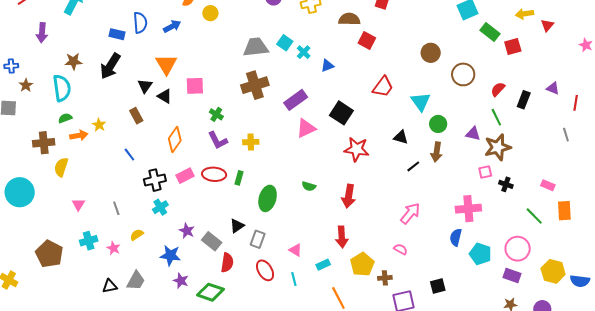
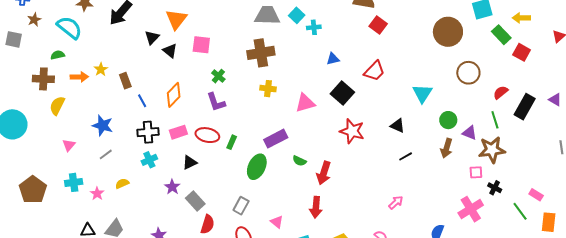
yellow arrow: (524, 14) -> (521, 18), moved
red square: (513, 47) -> (522, 52), turned 36
cyan cross: (304, 52) -> (314, 27), turned 32
brown circle: (431, 53) -> (448, 32), moved, size x1.5
blue triangle: (327, 66) -> (333, 59), moved
red trapezoid: (383, 87) -> (374, 71), moved
cyan semicircle: (62, 88) -> (69, 28), turned -52
purple rectangle: (296, 100) -> (276, 139), moved
black rectangle: (524, 100) -> (525, 107), size x1.4
brown rectangle: (136, 116) -> (125, 81), moved
green semicircle: (65, 118) -> (58, 55), moved
green circle: (438, 124) -> (448, 120), moved
yellow cross: (251, 142) -> (268, 89), moved
brown arrow: (437, 152) -> (447, 148), moved
blue line: (129, 155) -> (142, 101), moved
red arrow: (349, 196) -> (324, 173), moved
gray line: (116, 208) -> (106, 154), turned 64
pink cross: (468, 209) -> (471, 209), moved, turned -35
pink arrow: (410, 213) -> (396, 202), size x0.7
green line: (534, 216) -> (520, 211), moved
black triangle: (237, 226) -> (190, 162), moved
red arrow: (342, 237) -> (316, 207), moved
blue star: (170, 255) -> (103, 125), moved

